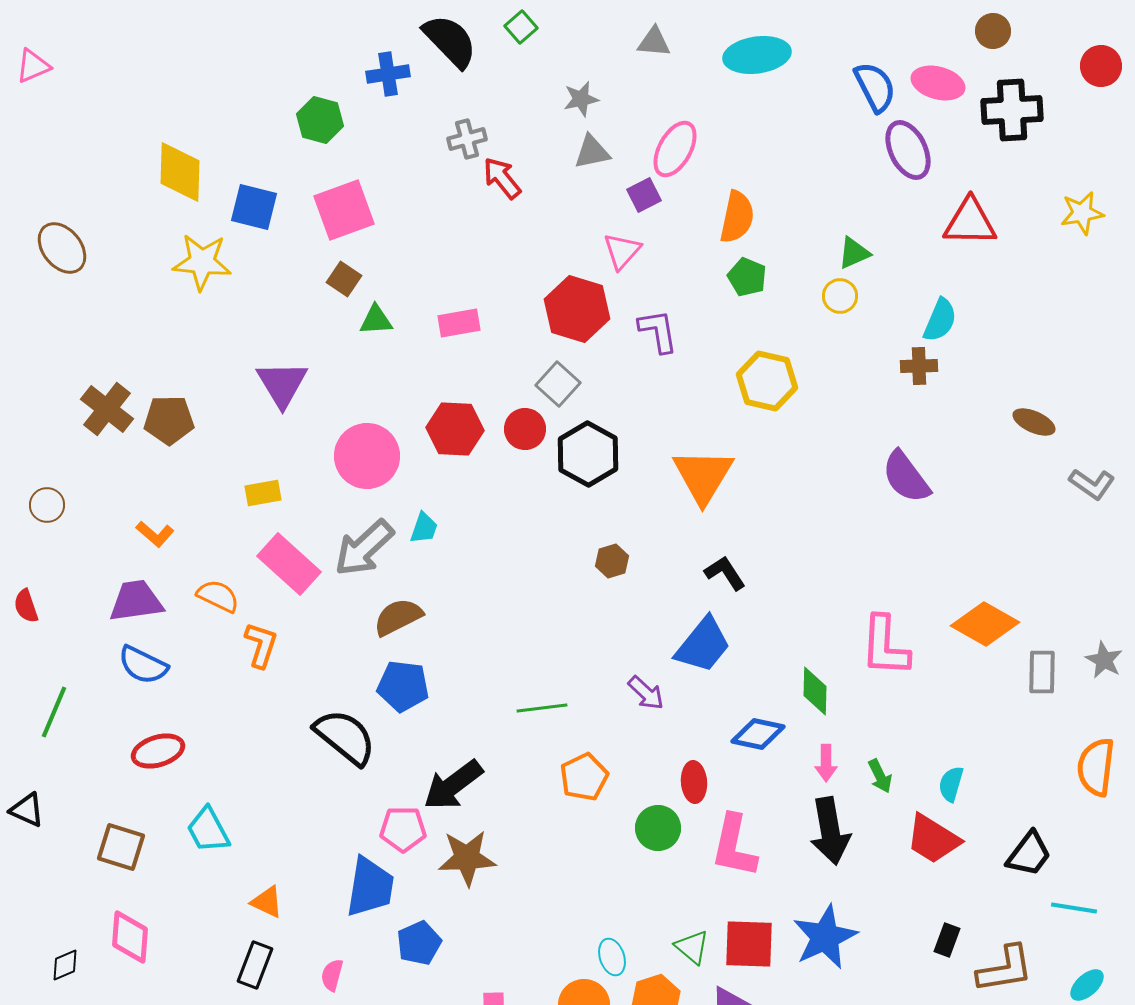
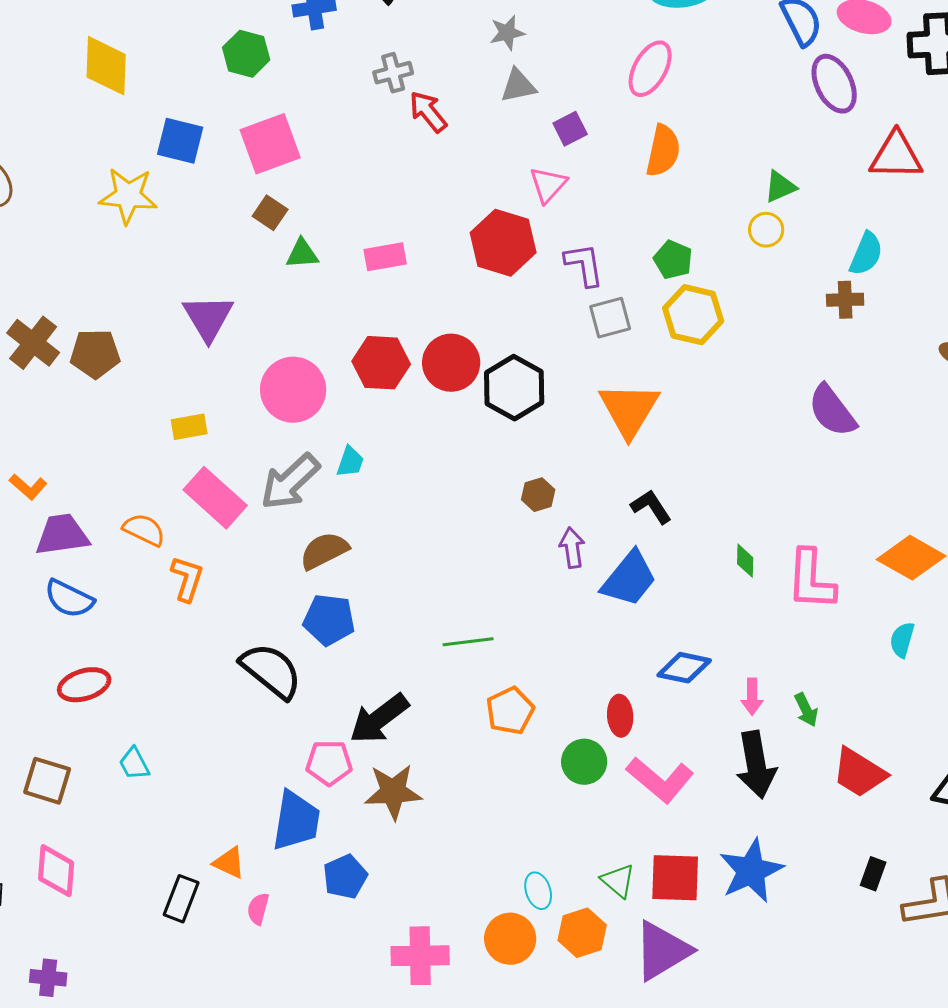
pink ellipse: (675, 149) -> (650, 69), moved
yellow diamond: (180, 172) -> (106, 66), moved
green pentagon: (747, 277) -> (673, 260), moved
gray square: (558, 384) -> (610, 318), moved, turned 33
red circle: (525, 429) -> (451, 363), size x1.4
orange L-shape: (155, 534) -> (28, 487), moved
green diamond: (815, 691) -> (745, 561), moved, size x0.7
purple arrow: (646, 693) -> (572, 548), moved, turned -141
cyan semicircle: (951, 784) -> (902, 640), moved
cyan trapezoid: (208, 830) -> (134, 764), size x0.7
pink L-shape: (734, 846) -> (660, 780), turned -62
orange triangle: (267, 902) -> (229, 863), moved

